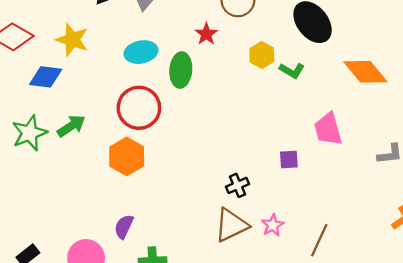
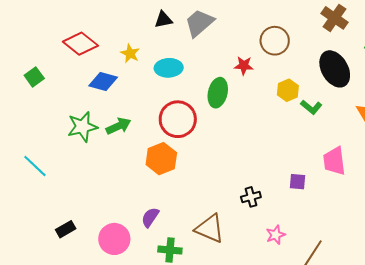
red star: (206, 34) -> (244, 66), turned 30
yellow star: (72, 40) -> (130, 53), size x0.7
cyan ellipse: (141, 52) -> (169, 68), moved
brown triangle: (231, 225) -> (210, 228), moved, turned 40

